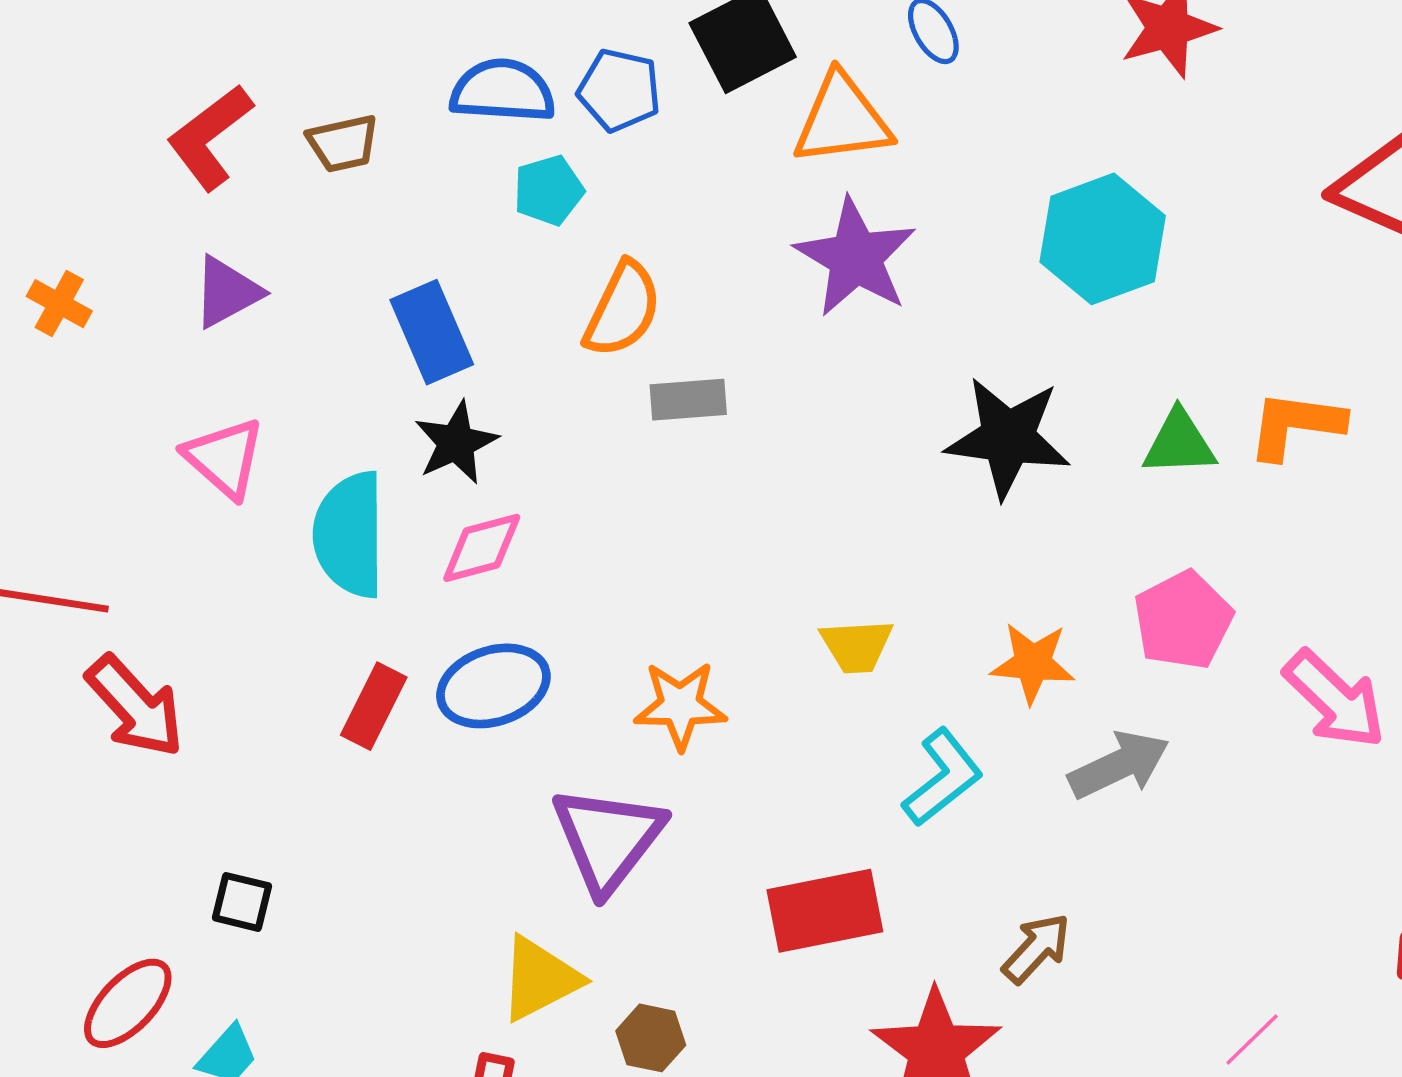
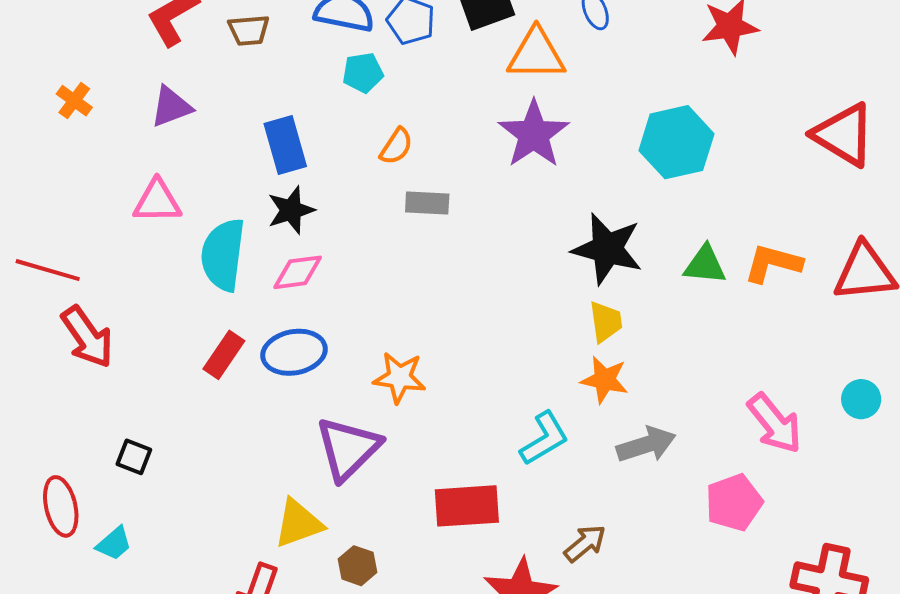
orange semicircle: (623, 309) -> (396, 146), size x0.7
pink triangle: (224, 458) -> (157, 201), turned -50
pink pentagon: (1183, 620) -> (734, 503), moved
yellow trapezoid: (857, 646) -> (606, 322), moved, turned -102
red ellipse: (128, 1003) -> (61, 506), turned -64

